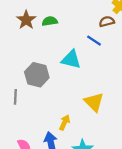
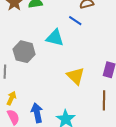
yellow arrow: (65, 122) -> (11, 98), moved

